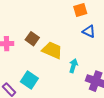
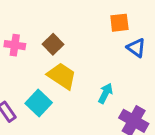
orange square: (80, 10) -> (119, 23), moved
yellow trapezoid: (52, 50) -> (62, 76), moved

